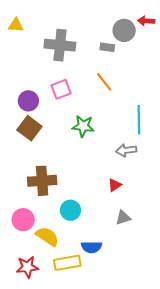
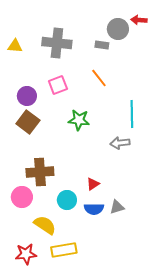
yellow triangle: (16, 25) -> (15, 46), moved
red triangle: (115, 185) -> (93, 184), moved
pink circle: (23, 220) -> (22, 197), moved
blue semicircle: (91, 247) -> (94, 209), moved

